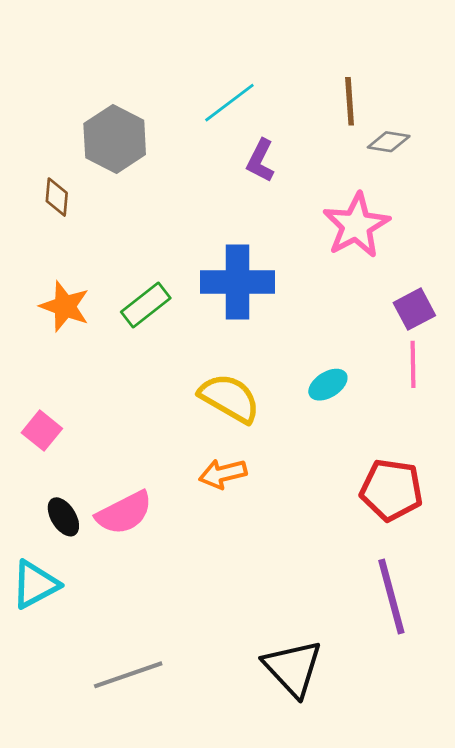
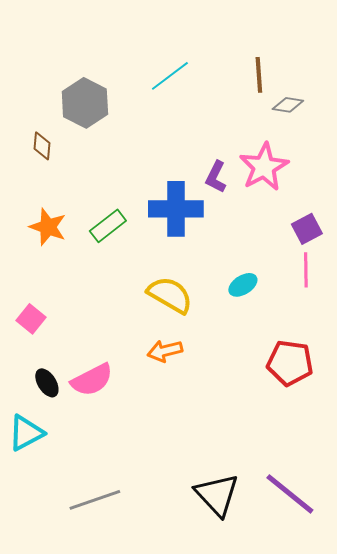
purple L-shape: (260, 161) -> (216, 177), moved
purple line: (391, 597) -> (290, 494), moved, turned -36

